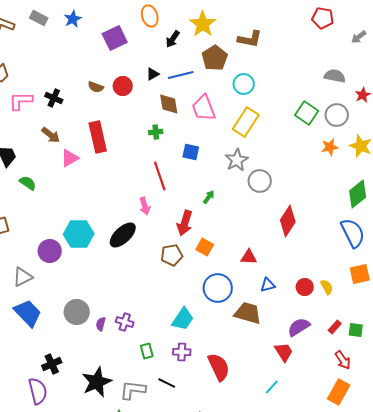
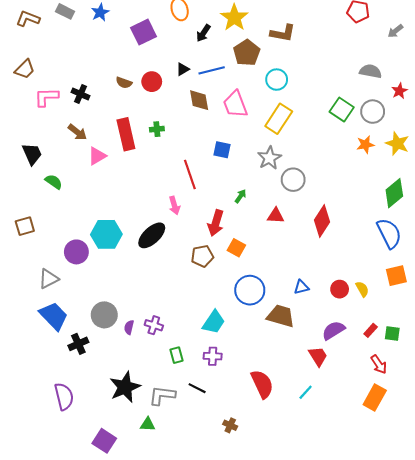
green cross: (156, 132) -> (157, 129), moved
red triangle: (249, 257) -> (276, 216), moved
black cross: (52, 364) -> (78, 344), moved
red semicircle: (219, 367) -> (262, 384), moved

